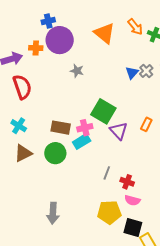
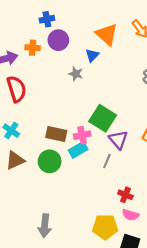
purple circle: (60, 40) -> (58, 40), size x0.7
blue triangle: (132, 73) -> (92, 55), moved
gray line: (107, 173) -> (107, 161), moved

